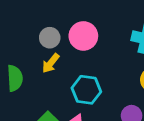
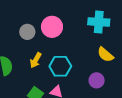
yellow arrow: (51, 63) -> (36, 60), moved

